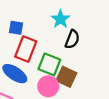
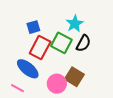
blue square: (16, 28) -> (33, 27), turned -32
green square: (49, 64) -> (61, 43), moved

